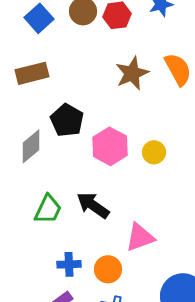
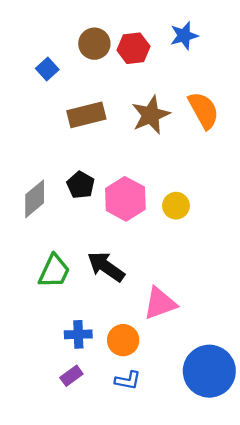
blue square: (39, 18) -> (47, 69), moved, size x0.7
brown rectangle: (32, 73) -> (86, 115), moved
black pentagon: (67, 120) -> (81, 185), moved, size x0.7

